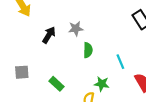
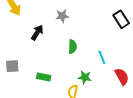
gray star: (76, 29) -> (62, 16), moved
green rectangle: (56, 84) -> (44, 77), turned -32

